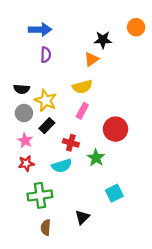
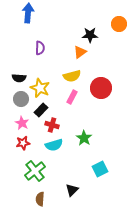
blue arrow: (40, 30) -> (28, 13), moved, turned -84
red circle: (115, 129) -> (101, 88), moved
red cross: (71, 143) -> (52, 125), moved
green cross: (40, 195) -> (35, 171), turned -30

